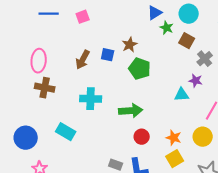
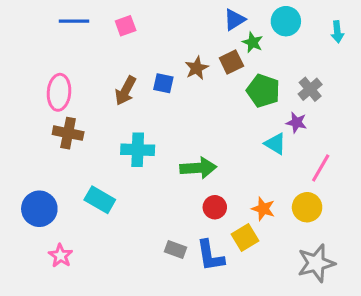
brown square: (187, 41) -> (231, 62), moved, turned 35
green pentagon: (140, 69) -> (263, 91), moved
cyan triangle: (182, 95) -> (275, 144), turned 35
yellow square: (175, 159) -> (245, 237), moved

